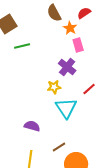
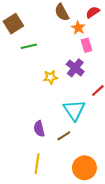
yellow star: (54, 87) -> (50, 77), moved
purple semicircle: (32, 126) -> (39, 129), turned -119
brown line: (59, 147) -> (64, 136), moved

